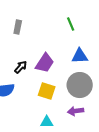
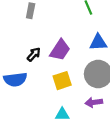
yellow square: (47, 91) -> (62, 81), turned -36

